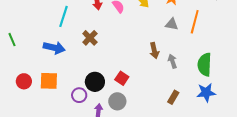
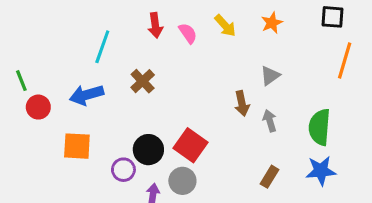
orange line: (195, 22) -> (345, 60), moved
gray triangle: (172, 24) -> (270, 76), moved, turned -48
blue arrow: (54, 48) -> (87, 95), turned 150
red square: (122, 78) -> (190, 145), size x1.5
red circle: (24, 81) -> (38, 107), moved

